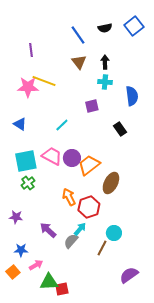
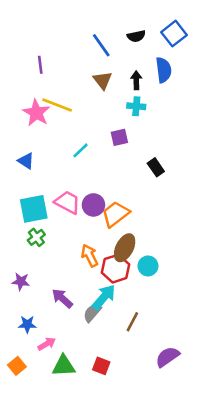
pink star: (28, 87) -> (36, 113), turned 30
blue semicircle: (132, 96) -> (164, 70), moved
cyan line: (62, 125) -> (80, 150), moved
brown ellipse: (111, 183) -> (125, 248), moved
cyan arrow: (80, 229) -> (104, 297), size x1.5
cyan circle: (114, 233) -> (148, 266), moved
orange square: (13, 272) -> (17, 366), moved
red square: (62, 289) -> (101, 366), moved, turned 32

